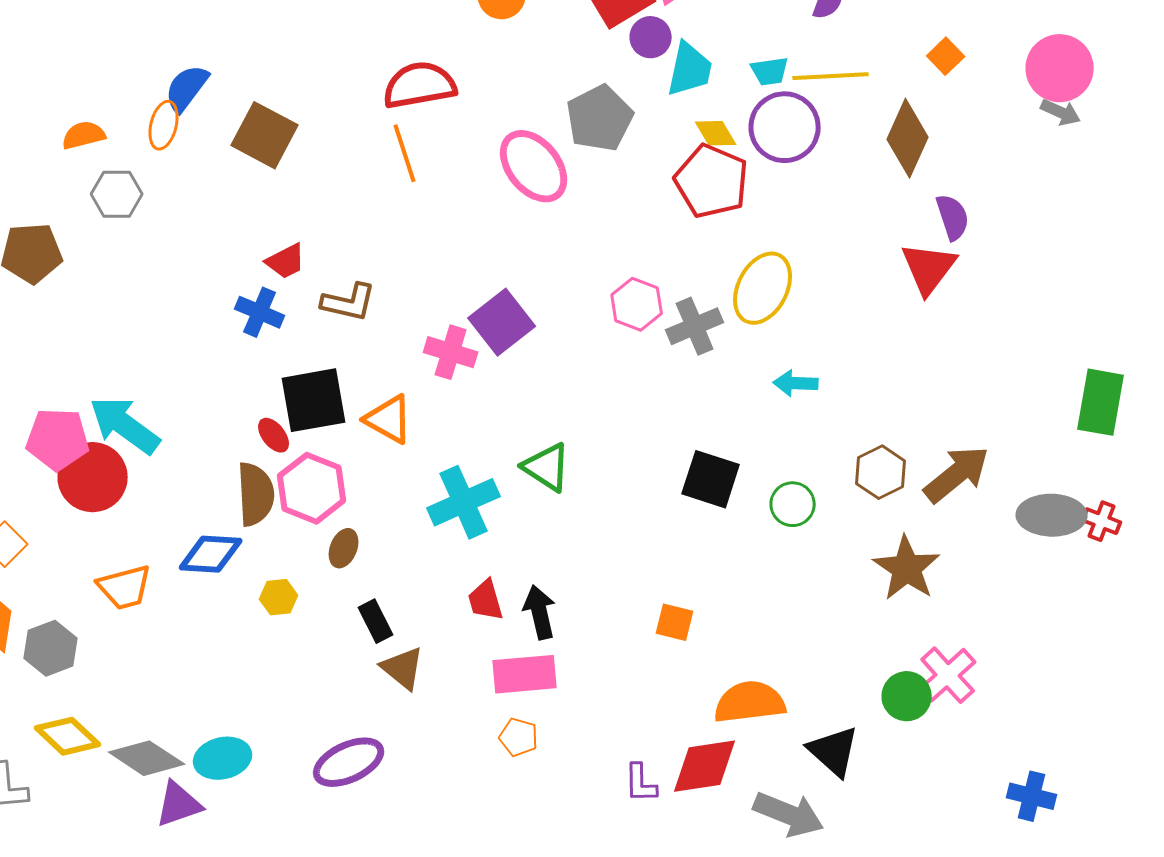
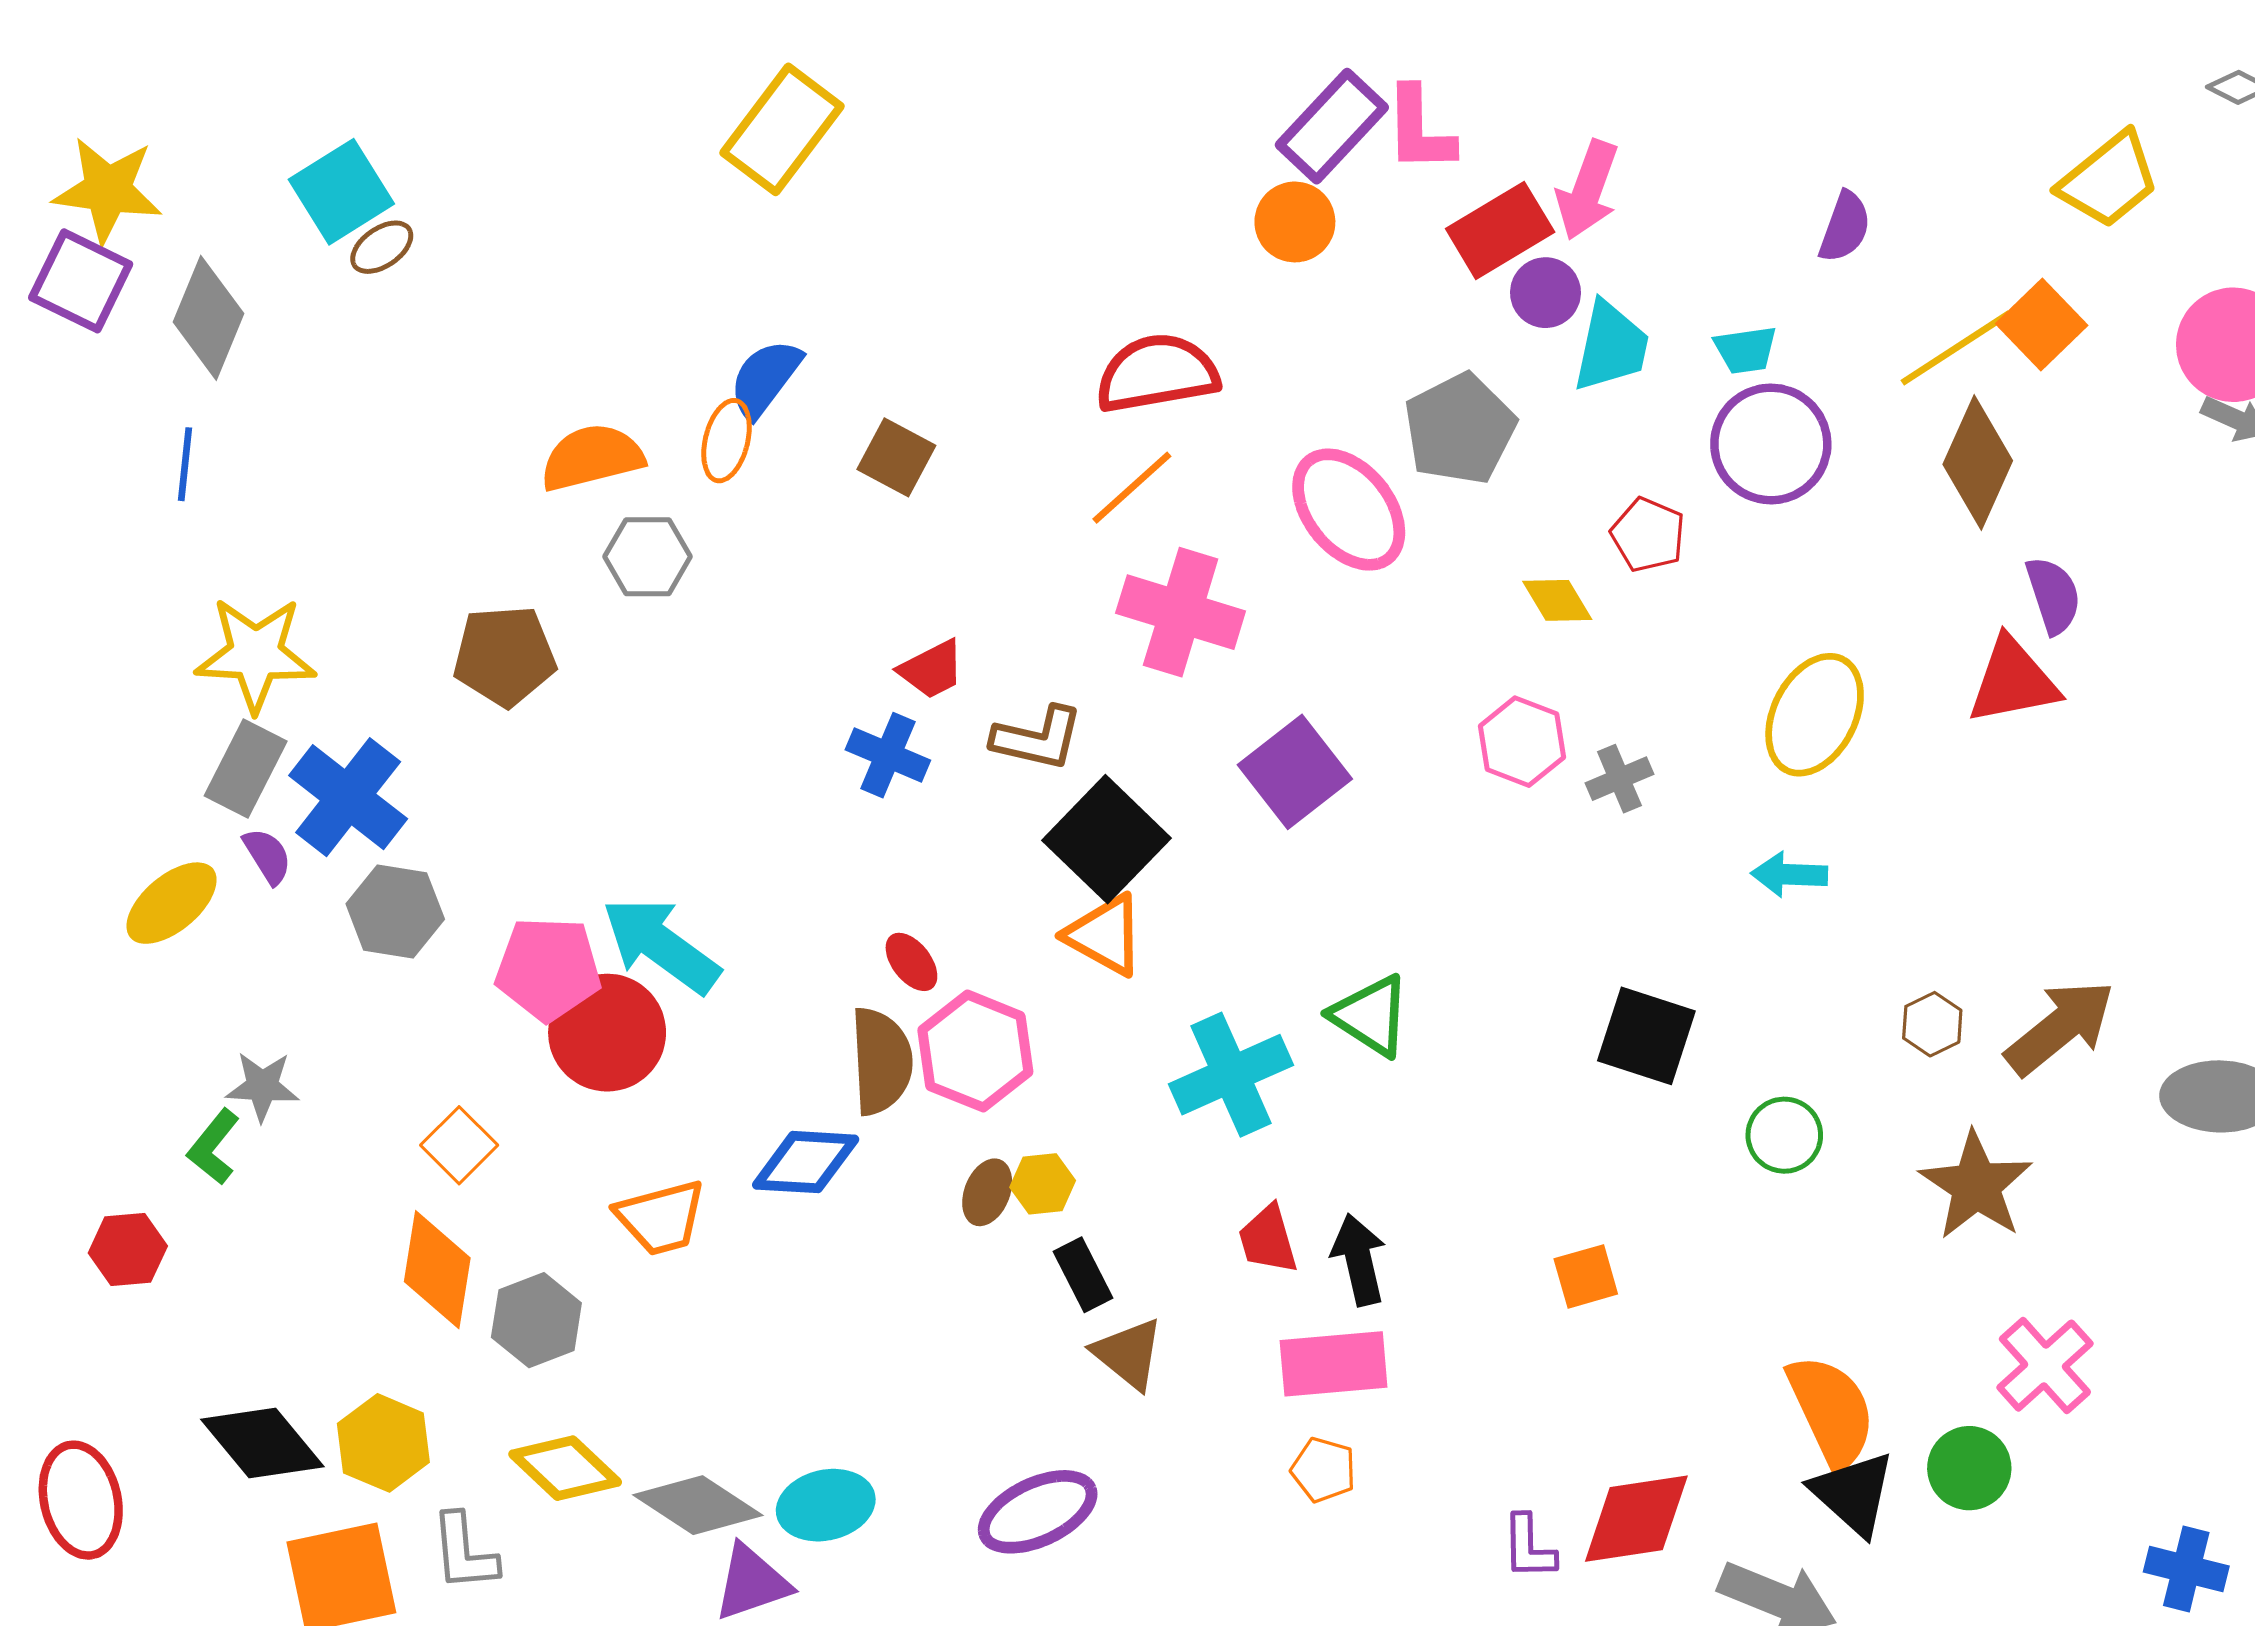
orange square: (946, 56) -> (2042, 325), size x1.4
yellow line: (831, 76) -> (1956, 348), moved, turned -30
yellow diamond: (716, 133) -> (1557, 600), moved
orange semicircle: (84, 135) -> (592, 457), size x1.4
brown square: (265, 135) -> (896, 457), size x0.7
orange line: (405, 153) -> (1132, 488), turned 66
red pentagon: (712, 181) -> (1648, 535), size x0.6
red triangle: (929, 268) -> (2013, 681), turned 42
yellow ellipse: (763, 288) -> (1815, 715), moved
gray cross: (695, 326) -> (1619, 779), size x0.7
pink cross: (451, 352) -> (1181, 612), moved, size x1.4
black square: (314, 400) -> (1107, 839), moved, turned -36
brown hexagon: (881, 472) -> (1932, 1024), size x0.7
green circle: (793, 504) -> (1784, 1135), moved
brown ellipse: (344, 548) -> (987, 1192), moved
yellow hexagon: (279, 597) -> (1043, 1184), moved
orange square: (675, 622) -> (1586, 1276), turned -30
green circle: (907, 696) -> (1969, 1468), moved
orange semicircle: (750, 702) -> (1831, 1411), moved, turned 72

